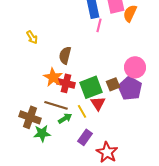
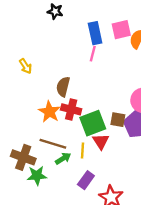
pink line: (99, 25) -> (93, 54), moved
red cross: (66, 83) -> (71, 109), moved
brown square: (113, 84) -> (118, 120), turned 32
yellow line: (82, 111) -> (82, 151), turned 32

